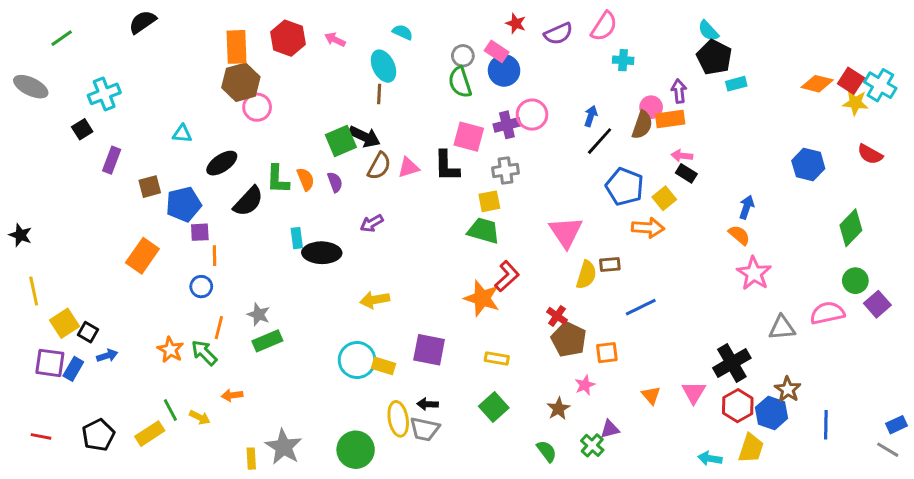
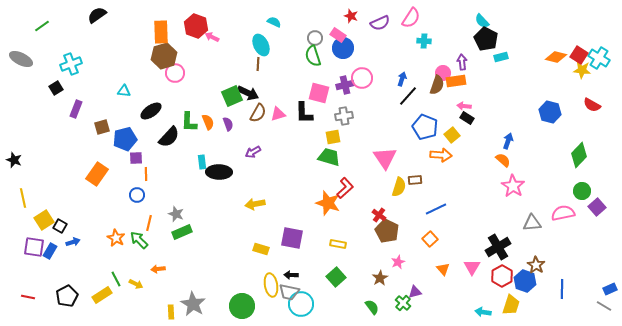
pink arrow: (335, 40) -> (212, 37), moved
orange square: (607, 353) -> (430, 239), moved, turned -35
cyan circle: (357, 360) -> (301, 304), moved

